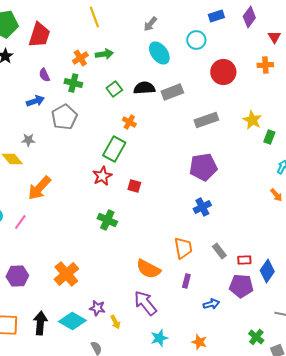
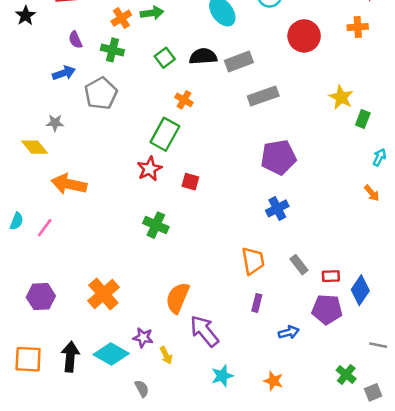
gray rectangle: (206, 120) -> (263, 96), moved
orange arrow: (39, 188) -> (69, 184), turned 60
orange semicircle: (148, 269) -> (178, 298), moved, turned 85

